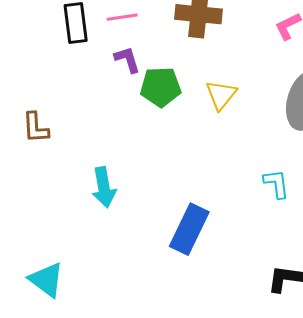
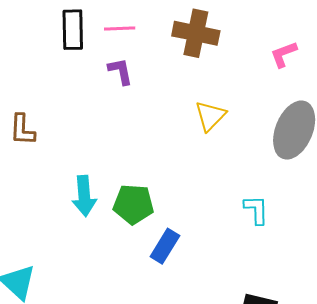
green pentagon: (161, 87) -> (133, 204), moved
blue rectangle: (189, 229) -> (165, 246), size x0.7

